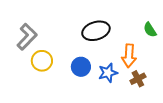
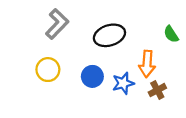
gray L-shape: (27, 37) -> (57, 24), moved

